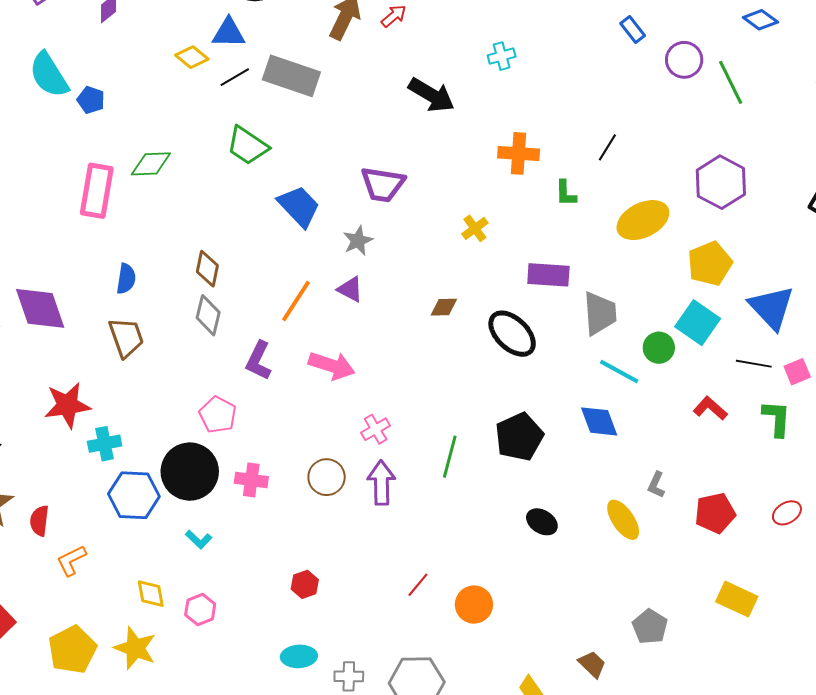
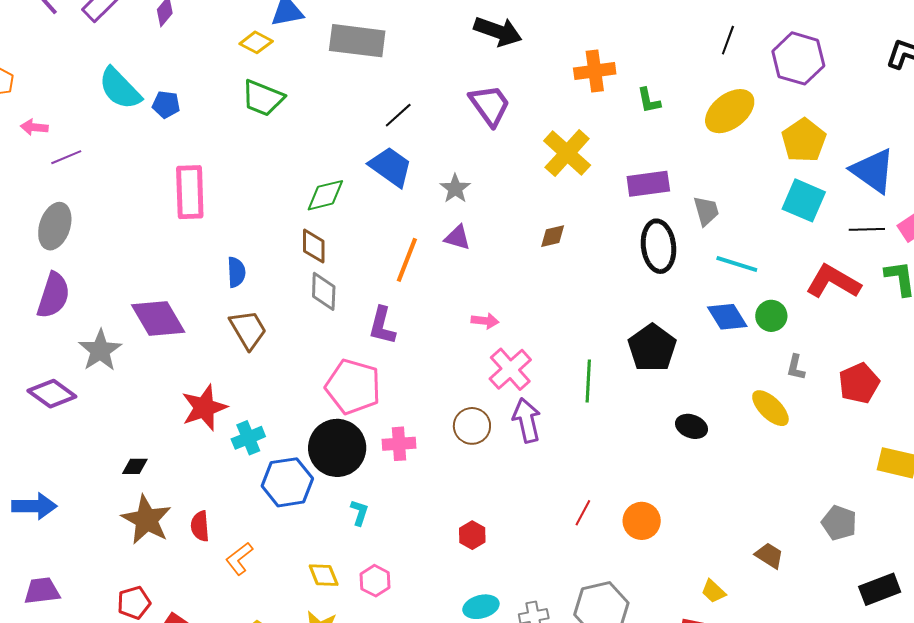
black line: (235, 77) -> (398, 115), moved
green trapezoid: (248, 146) -> (263, 98), moved
black line: (607, 147) -> (728, 40), moved
green diamond: (151, 164) -> (325, 195), moved
purple trapezoid: (383, 184) -> (490, 105), moved, turned -123
yellow cross: (475, 228) -> (567, 153), size x1.8
gray trapezoid: (600, 313) -> (706, 211), size x0.7
black ellipse: (512, 334) -> (658, 246), moved, turned 51
green circle: (659, 348) -> (771, 316), moved
pink arrow: (332, 366) -> (485, 321), moved, size x0.6
red L-shape: (710, 408) -> (833, 282), size x1.6
pink pentagon: (218, 415) -> (353, 387), size x1.5
pink cross: (376, 429) -> (510, 369), size x1.5
cyan L-shape: (199, 540) -> (359, 513), turned -104
gray pentagon: (650, 627) -> (839, 523), moved

